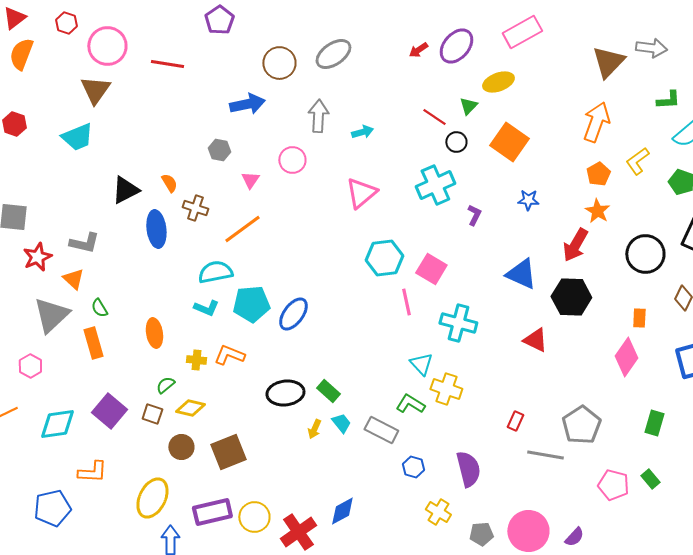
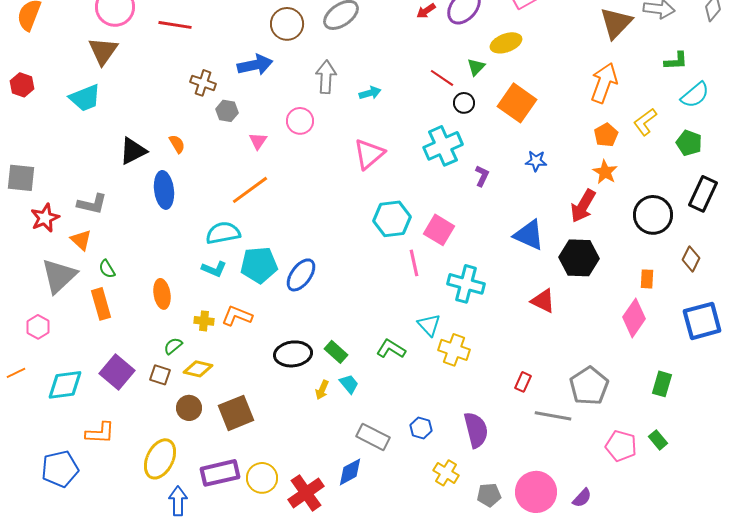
brown cross: (195, 208) -> (203, 83), moved
green L-shape: (410, 404) -> (391, 349), moved
gray rectangle: (381, 430) -> (373, 437), moved

